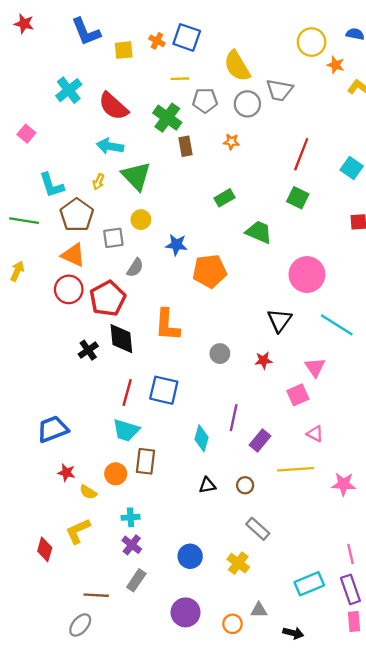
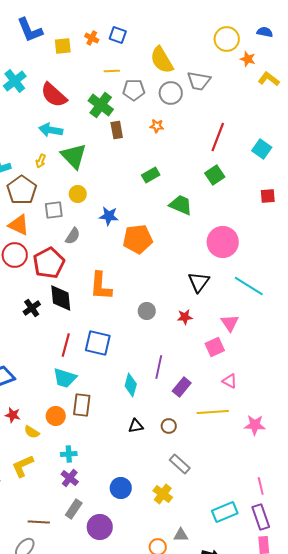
blue square: (187, 37) -> (118, 35), size x0.7
green square: (298, 198) -> (215, 175), turned 30
purple circle: (186, 612) -> (100, 527), moved

